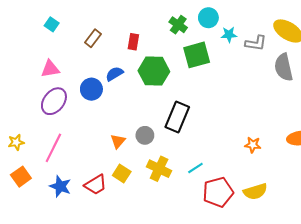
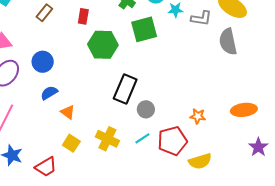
blue semicircle: (114, 74) -> (49, 93), moved
gray circle: (145, 135) -> (146, 109), moved
orange triangle: (118, 141) -> (68, 112), turned -35
red trapezoid: (96, 185) -> (46, 167), moved
red pentagon: (218, 192) -> (172, 141), moved

